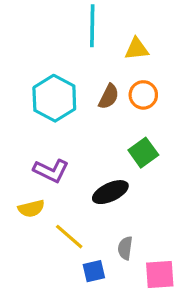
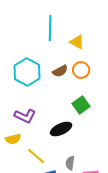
yellow triangle: (137, 49) -> (77, 42), turned 35
brown semicircle: (109, 97) -> (60, 71), turned 35

